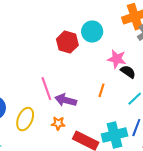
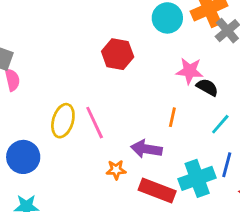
cyan circle: (92, 32) -> (167, 18), moved
purple arrow: (66, 100) -> (146, 149), moved
yellow ellipse: (25, 119) -> (63, 121), moved

